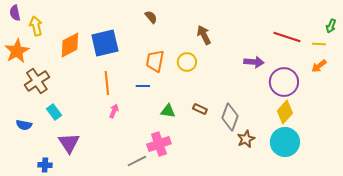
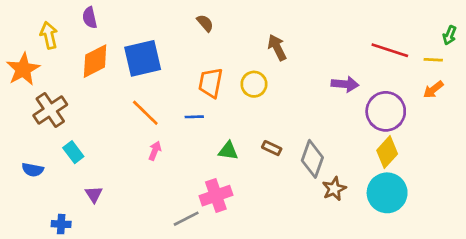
purple semicircle: (15, 13) -> (90, 18), moved
orange line: (107, 83) -> (145, 113), turned -40
purple triangle: (69, 143) -> (94, 194), size x0.6

